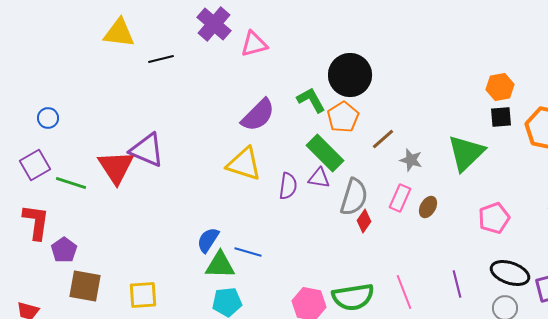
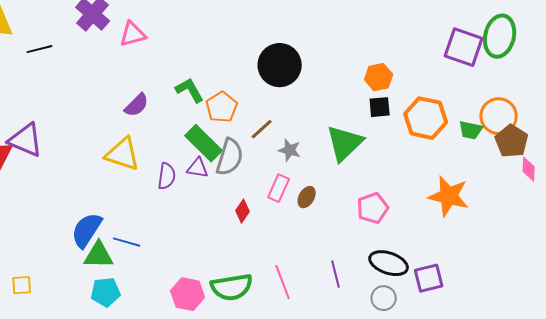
black circle: (350, 75) -> (280, 65), moved
purple semicircle: (258, 115) -> (137, 105), size x0.7
gray semicircle: (354, 197) -> (230, 157), moved
blue semicircle: (208, 240) -> (87, 230), size x1.4
yellow square: (143, 295) -> (22, 285), size x0.7

